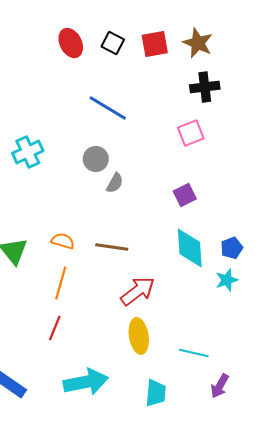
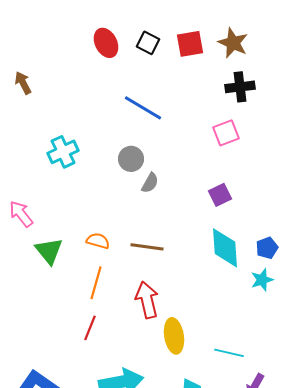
red arrow: (138, 291) -> (147, 300), moved, turned -66

